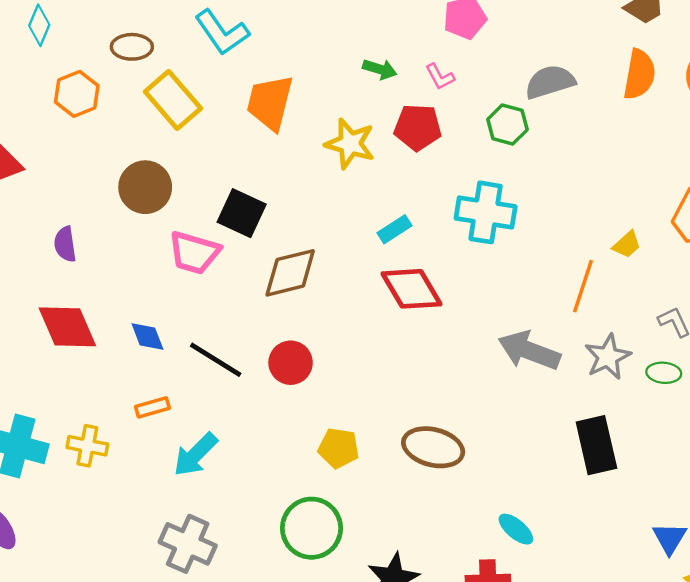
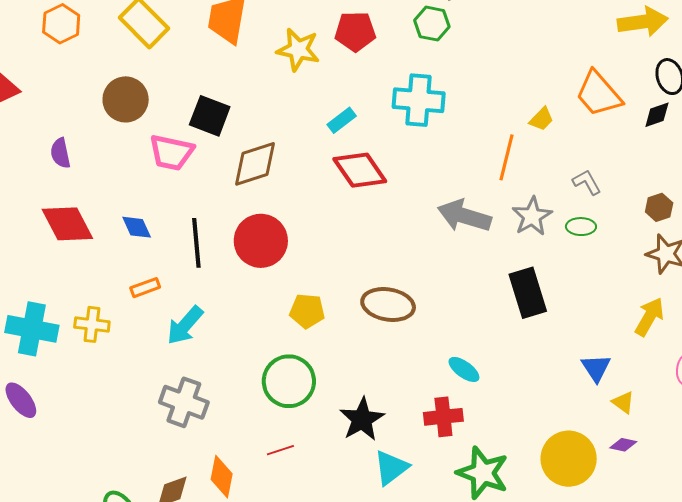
black line: (216, 360) -> (196, 243), turned 57
red circle: (291, 363) -> (261, 241), size x1.4

